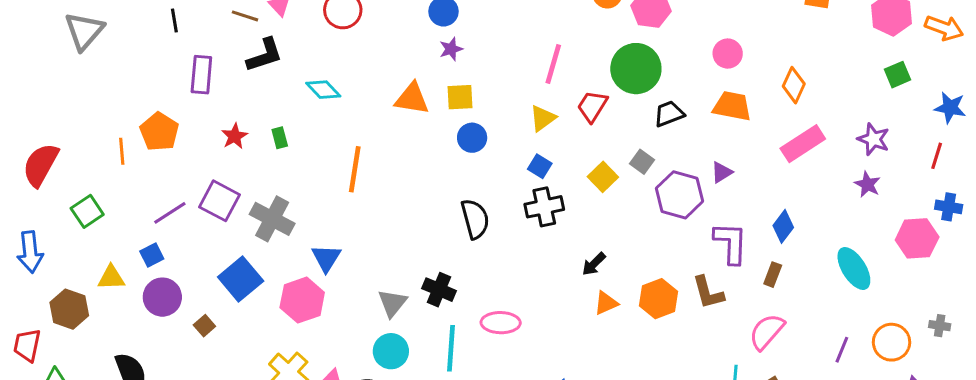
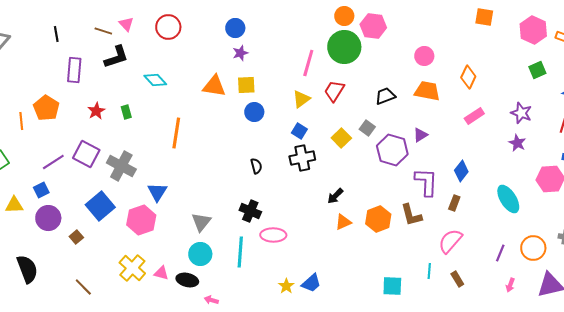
green circle: (636, 69) -> (344, 47), moved
pink rectangle: (803, 144) -> (474, 116), size x0.7
black semicircle: (475, 219) -> (256, 166), size x0.6
black cross: (439, 290) -> (250, 211), moved

